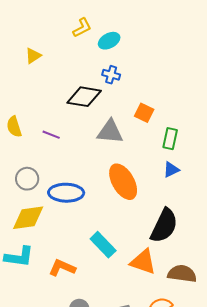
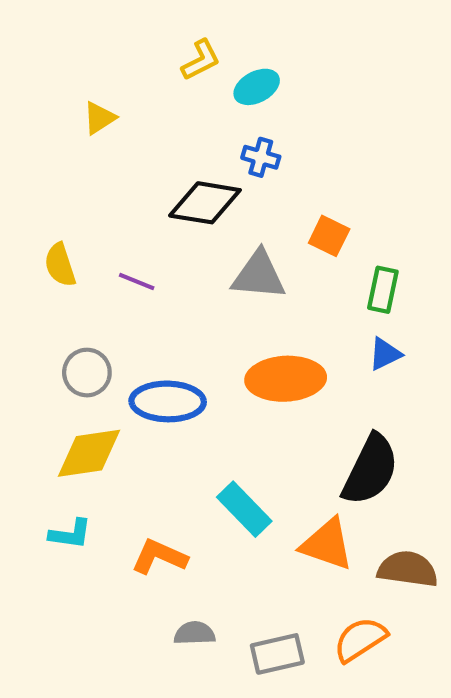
orange ellipse: (123, 182) -> (286, 379), turned -63
cyan L-shape: (19, 257) -> (70, 534), size x0.7

